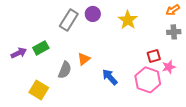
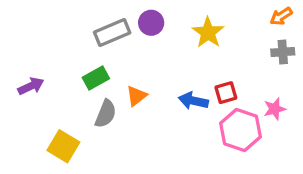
gray rectangle: (69, 20) -> (112, 32), turned 35
green rectangle: (41, 48) -> (96, 78), moved
red square: (154, 56) -> (226, 93), moved
blue arrow: (110, 77) -> (193, 101), moved, turned -36

